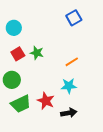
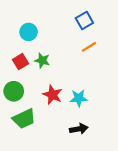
cyan circle: (14, 28) -> (29, 32), moved
orange line: (72, 62) -> (89, 47), moved
red star: (46, 101) -> (52, 95), moved

